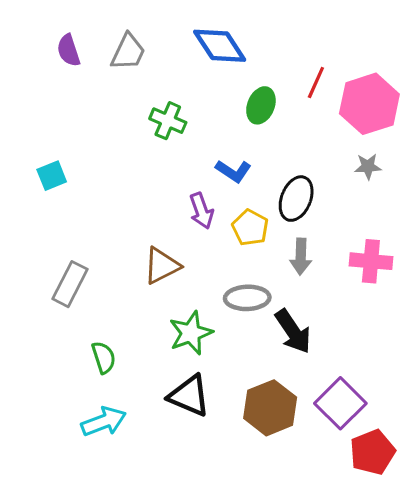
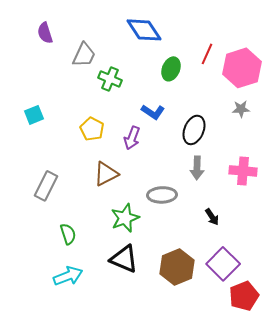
gray trapezoid: (128, 52) -> (84, 55), moved
purple arrow: (201, 211) -> (132, 138), turned 40
yellow pentagon: (250, 228) -> (92, 129), moved
black arrow: (293, 331) -> (212, 217), moved, size x0.6

